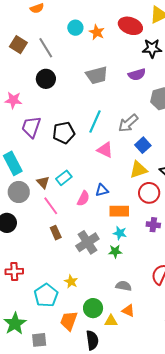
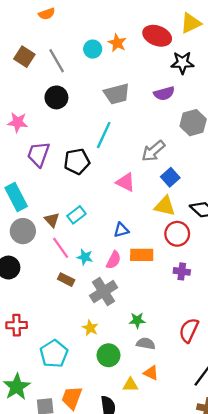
cyan circle: (75, 28) -> (93, 49), moved
cyan line: (95, 122) -> (104, 135), moved
yellow triangle: (138, 170) -> (165, 206), turned 30
pink semicircle: (83, 199) -> (114, 260), moved
brown rectangle: (56, 233) -> (66, 280), turned -40
cyan star: (120, 233) -> (85, 257), moved
green star: (115, 251) -> (137, 320), moved
yellow star: (71, 282) -> (90, 328), moved
green circle: (93, 308) -> (109, 355), moved
orange trapezoid: (69, 321) -> (72, 398), moved

